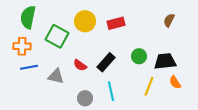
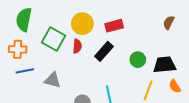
black rectangle: (106, 62) -> (104, 51), moved
red semicircle: (80, 65) -> (77, 46), moved, turned -120

